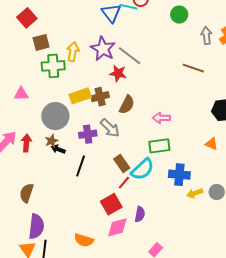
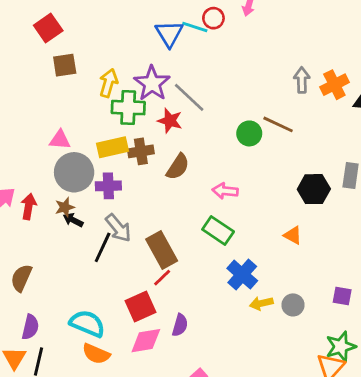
green circle: (179, 15) -> (249, 133), moved
green cross: (53, 66) -> (128, 108), moved
pink triangle: (21, 94) -> (60, 140), moved
gray arrow: (110, 128) -> (118, 228), moved
purple cross: (88, 134) -> (108, 186), moved
green rectangle: (159, 146) -> (218, 230), turned 35
brown rectangle: (122, 164) -> (162, 250), size x1.4
cyan semicircle: (142, 169) -> (87, 324), moved, turned -120
blue cross: (179, 175) -> (242, 275), turned 30
purple semicircle: (36, 226) -> (30, 327), size x0.7

